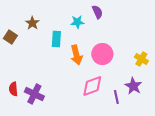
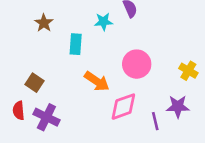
brown square: (10, 37) -> (34, 83), moved
orange arrow: (76, 55) -> (97, 81), moved, turned -42
purple star: (133, 86) -> (178, 107), turned -30

